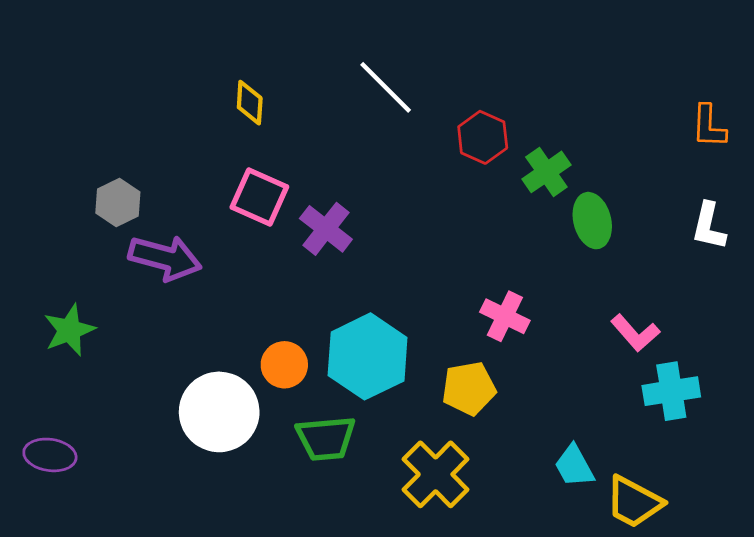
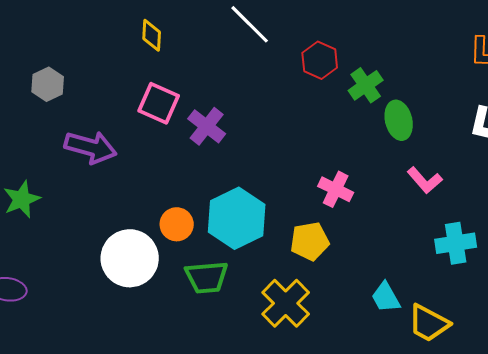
gray hexagon: (118, 203) -> (48, 84), moved
pink L-shape: (635, 333) -> (425, 180), moved

